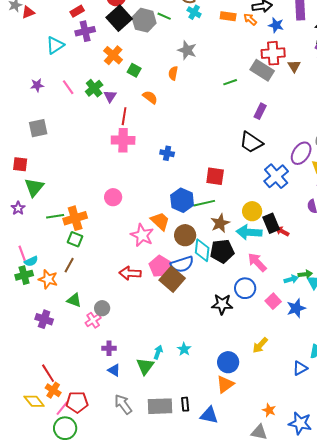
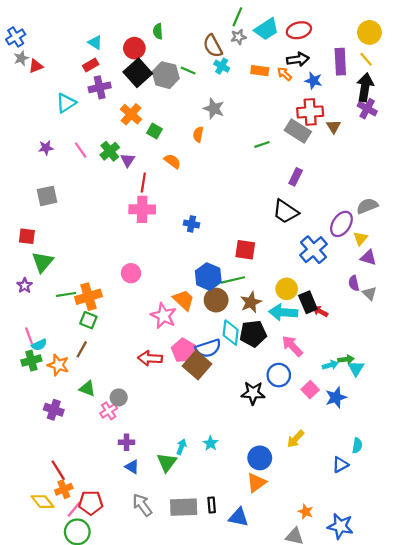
brown circle: (185, 235) -> (216, 300), moved
orange cross: (53, 390) -> (64, 489), turned 35

